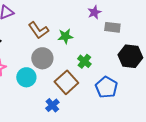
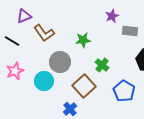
brown L-shape: (38, 30) -> (44, 33), moved

